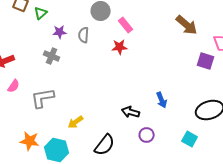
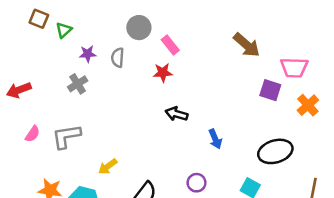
gray cross: (52, 56) -> (78, 84), turned 35
pink semicircle: (14, 86) -> (33, 134), moved
black arrow: (131, 112) -> (176, 114), moved

